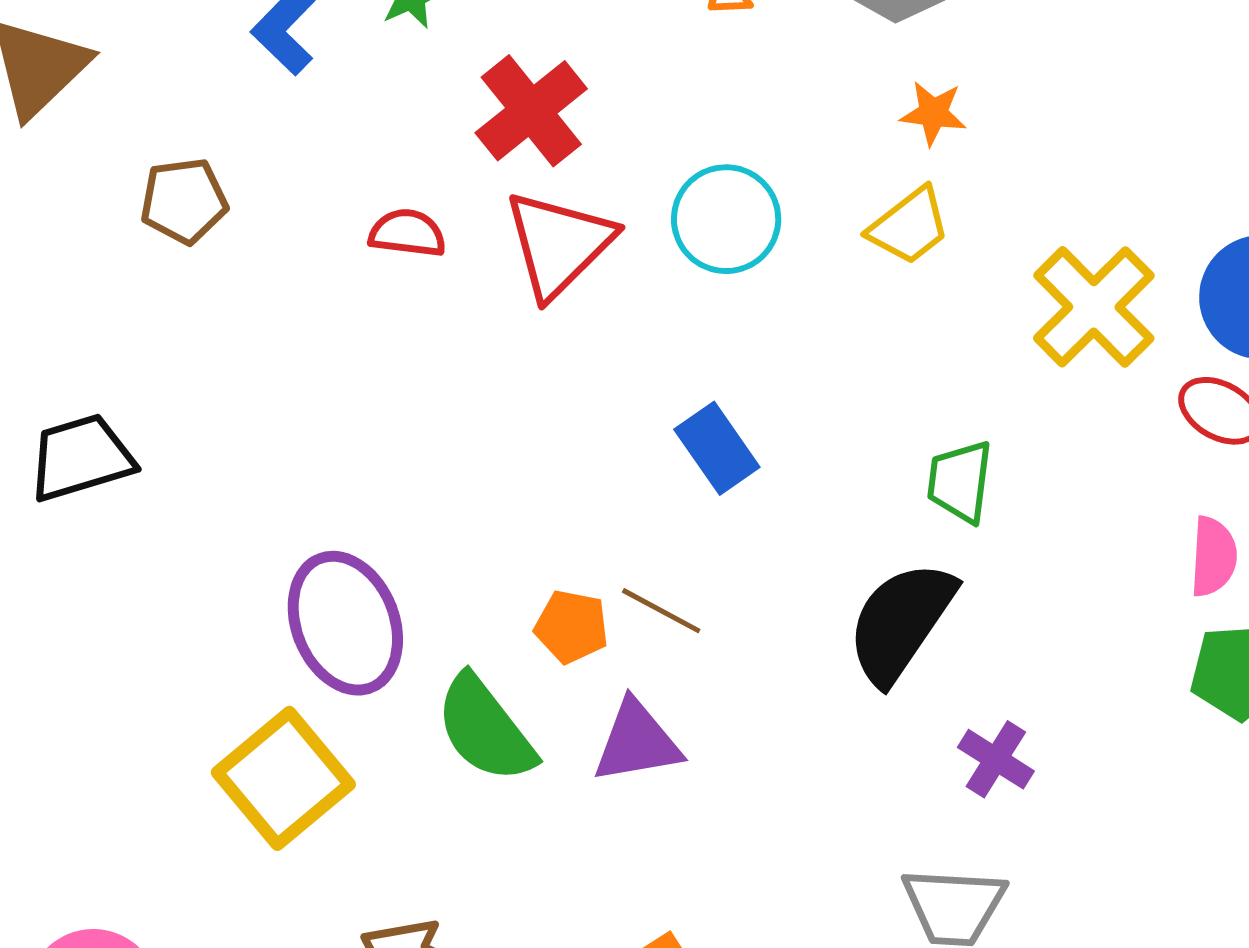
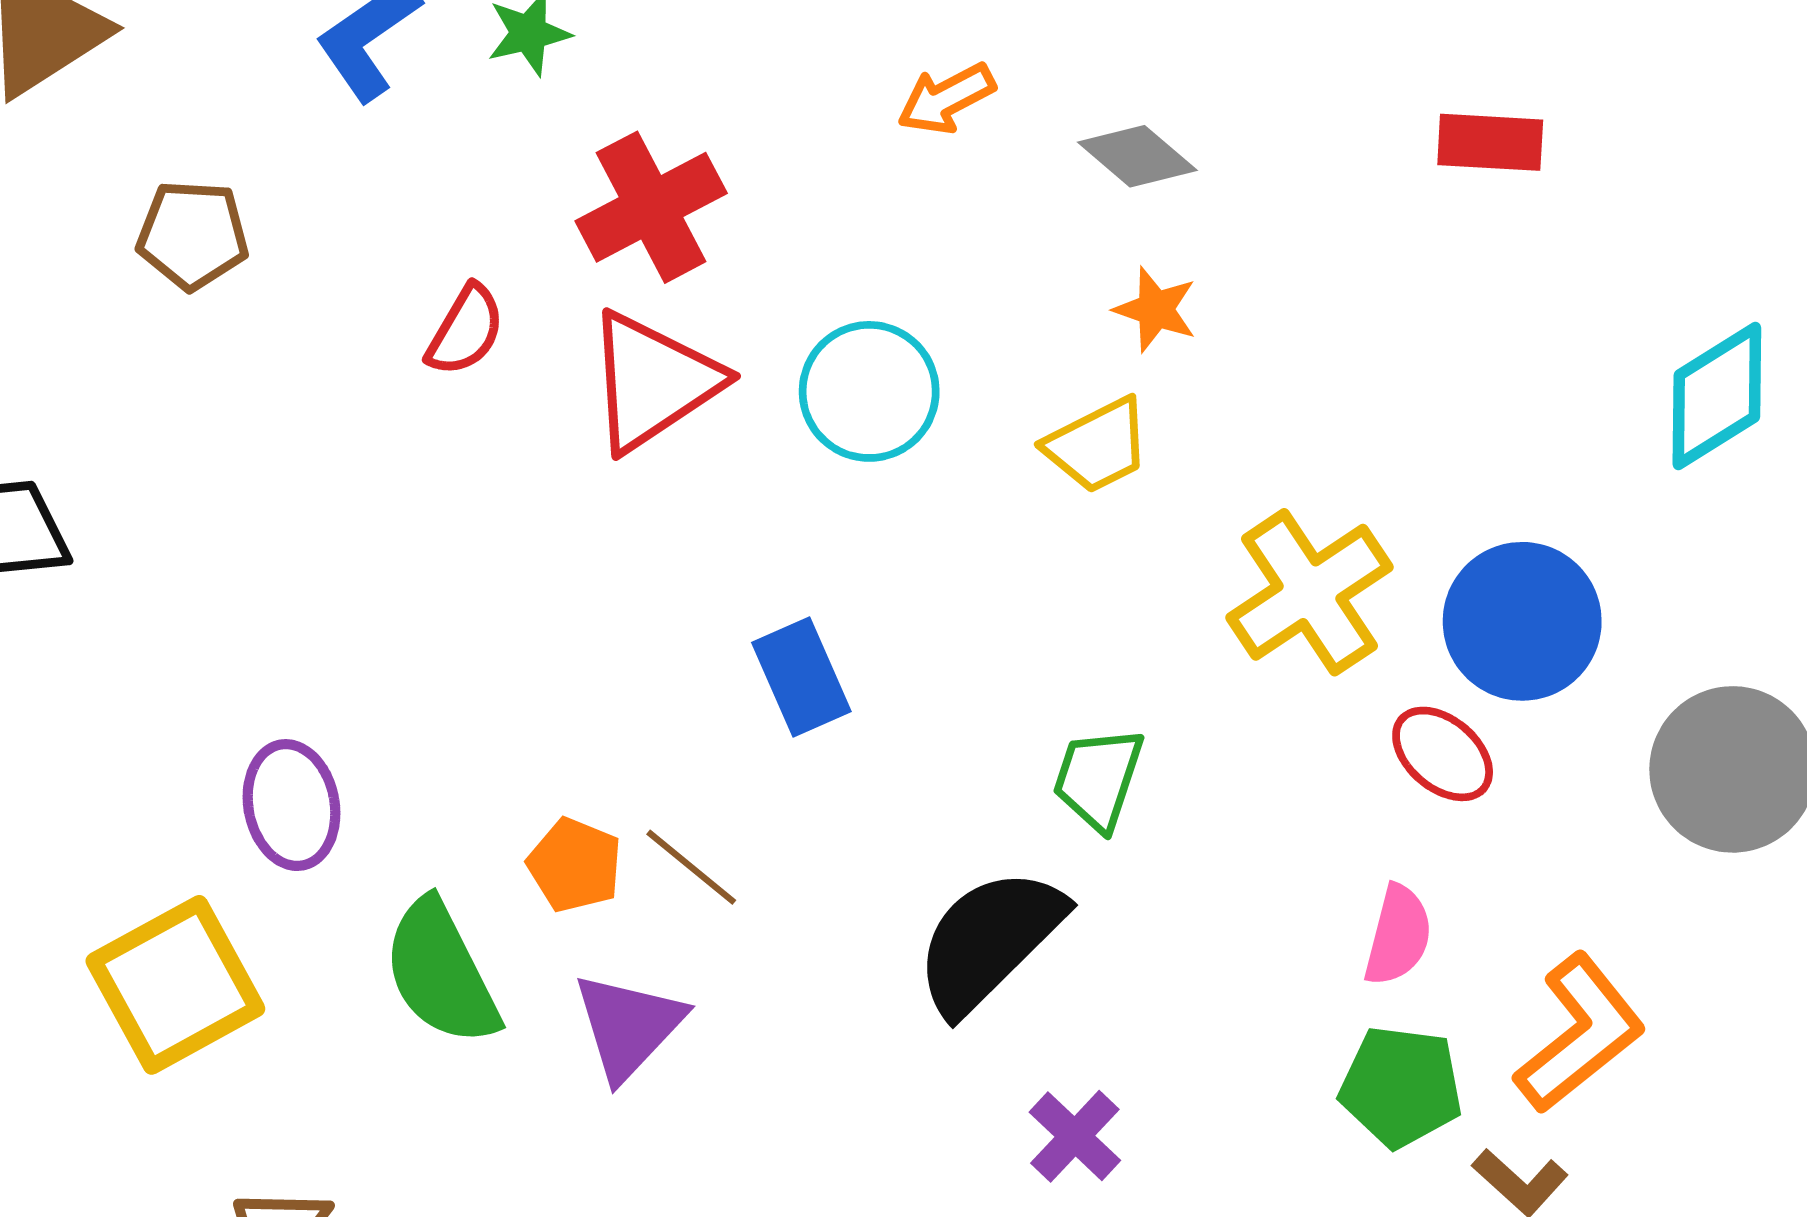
red semicircle: (407, 233) -> (466, 330), turned 102
purple ellipse: (345, 623) -> (291, 805), size x0.7
purple triangle: (637, 742) -> (628, 1026), turned -48

